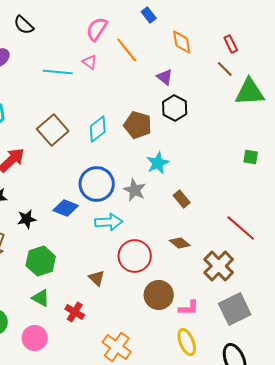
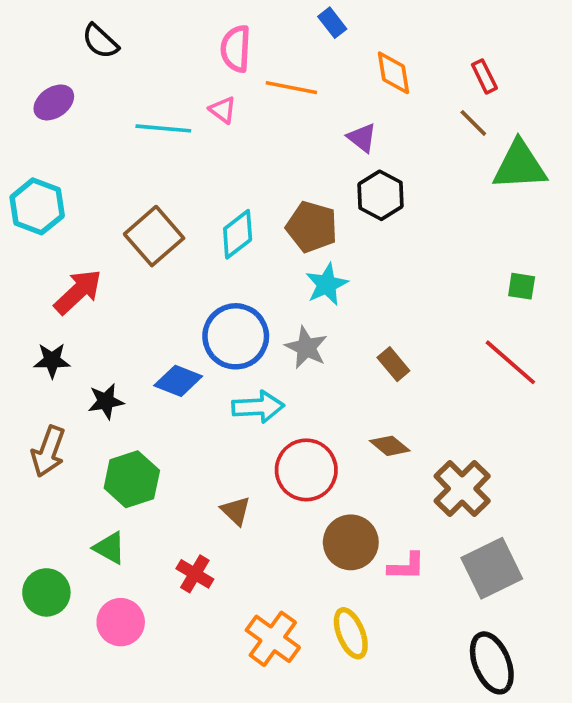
pink semicircle: (97, 29) -> (236, 49), turned -30
orange line: (127, 50) -> (291, 88), turned -40
cyan star: (158, 163) -> (327, 284), moved
red line: (241, 228) -> (510, 362), moved
green triangle: (41, 298) -> (110, 548), moved
yellow ellipse: (187, 342) -> (351, 633), moved

